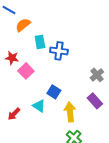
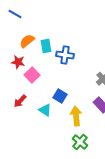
orange semicircle: (23, 25) -> (27, 41), moved
red arrow: (14, 114) -> (20, 101), moved

